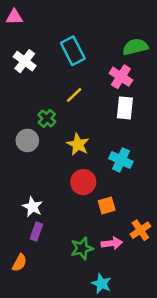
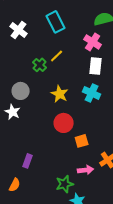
green cross: (47, 118) -> (40, 65), moved
cyan cross: (121, 160) -> (92, 93), moved
white star: (33, 207) -> (13, 112), moved
green star: (82, 248) -> (65, 184), moved

